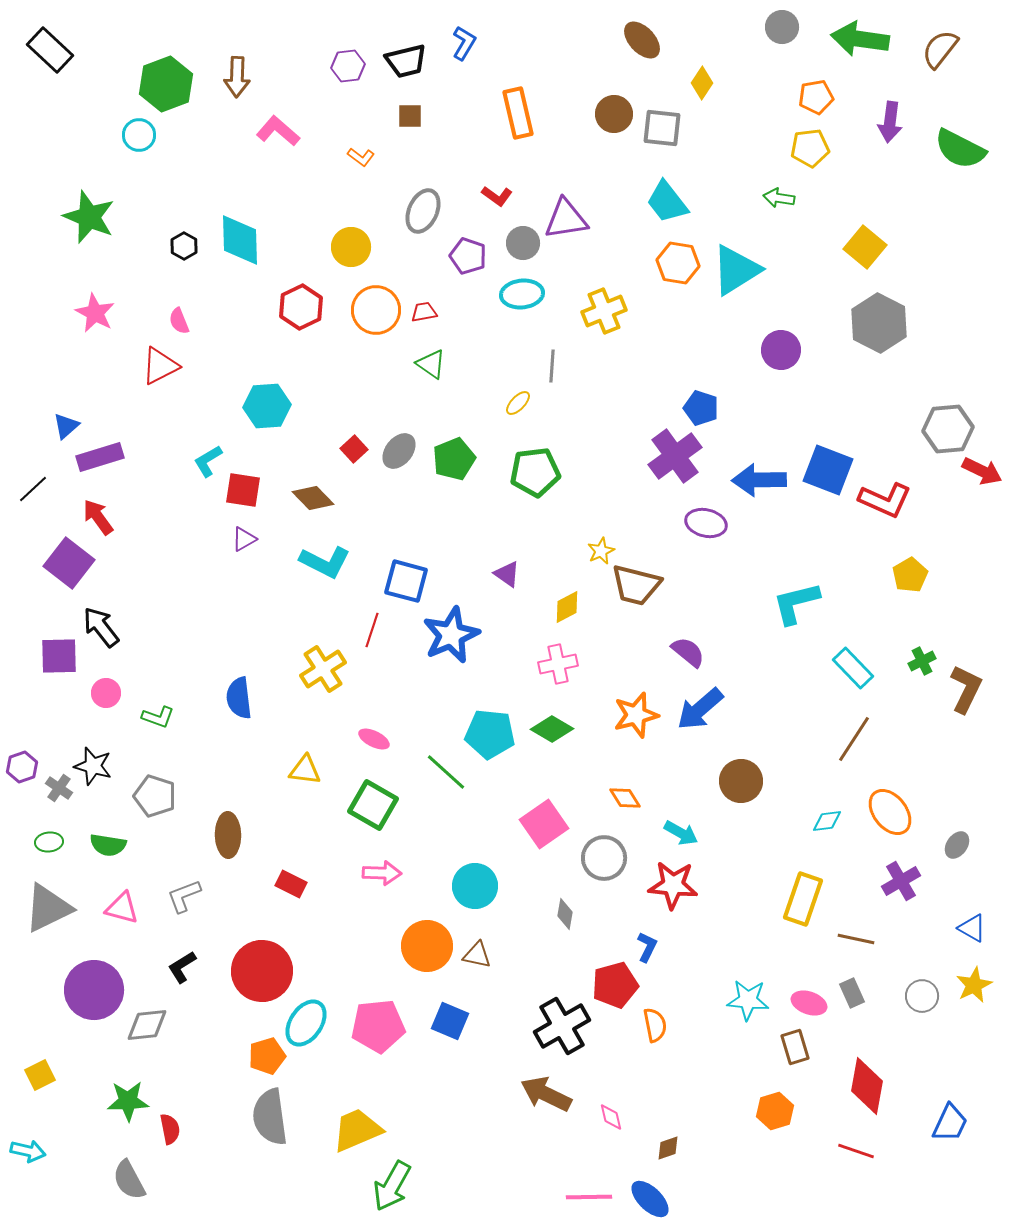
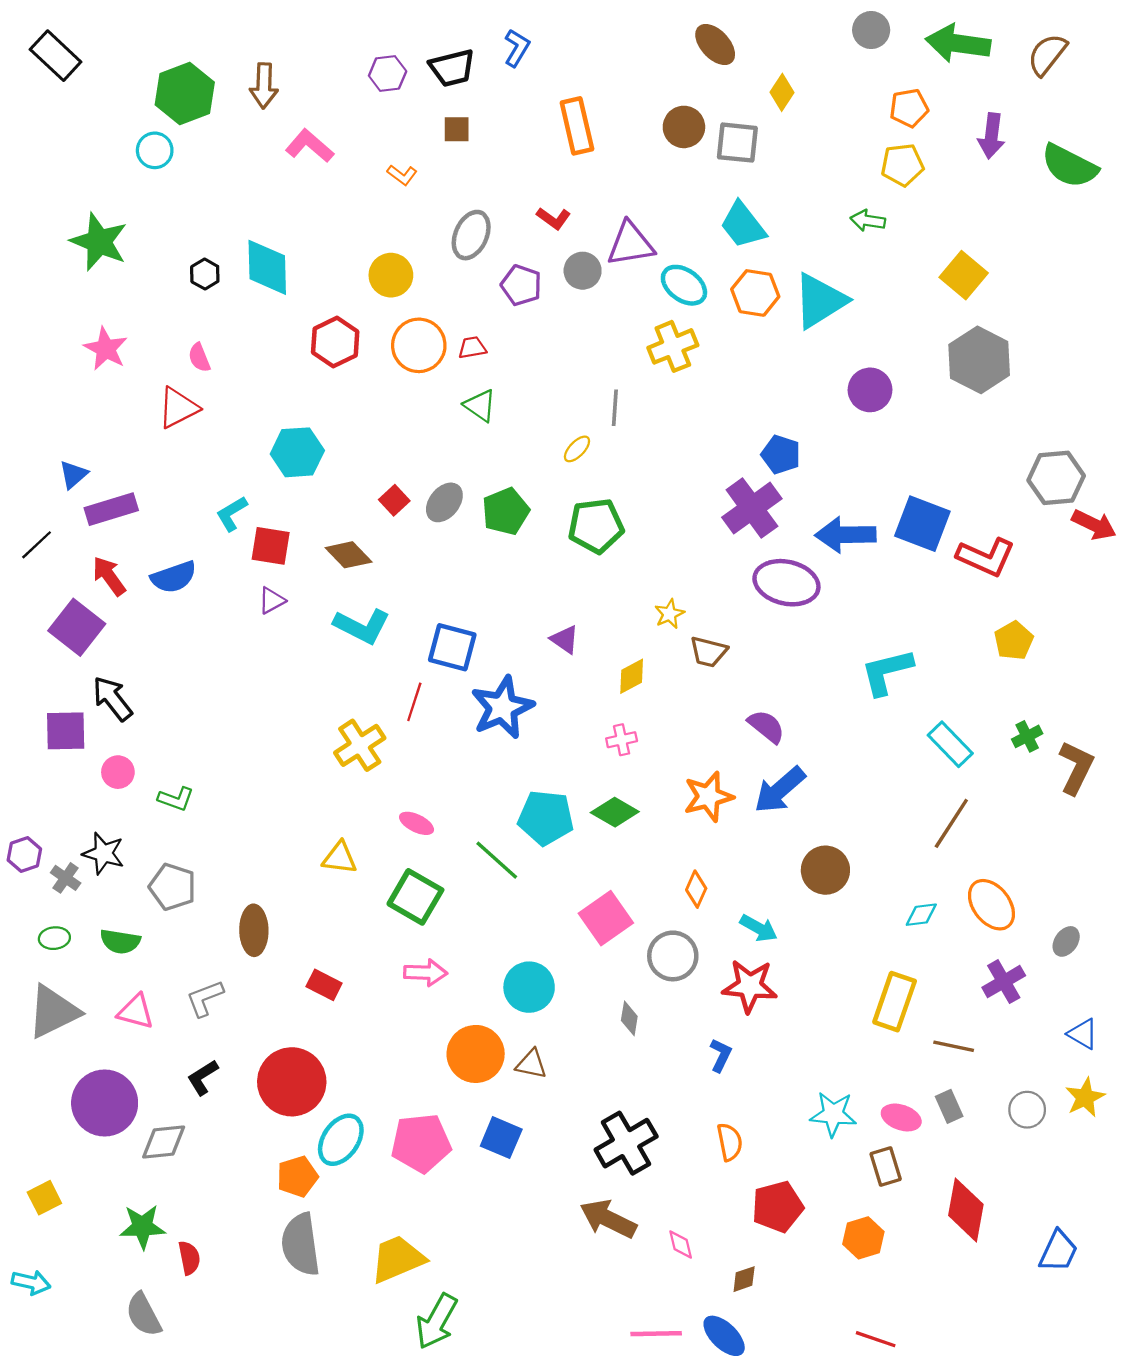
cyan ellipse: (522, 294) -> (684, 285), moved, turned 42
purple ellipse: (706, 523) -> (786, 583), size x1.4
brown trapezoid: (636, 585) -> (708, 652), size x0.7
pink cross: (558, 664) -> (622, 740), size x0.7
blue semicircle: (239, 698) -> (174, 577), moved, turned -102
orange diamond: (625, 798) -> (696, 889), turned 56
red pentagon: (615, 985) -> (778, 1207), moved
red line: (856, 1151) -> (876, 1339), moved

